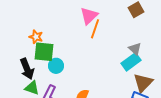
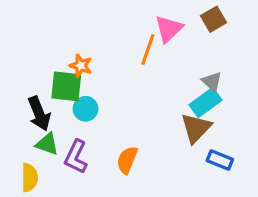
pink triangle: (89, 16) -> (169, 29), moved
orange star: (36, 37) -> (81, 66), moved
brown triangle: (143, 83) -> (196, 128), moved

